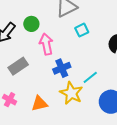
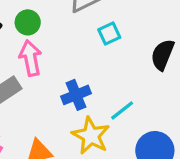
pink arrow: (46, 44) -> (30, 58), moved

